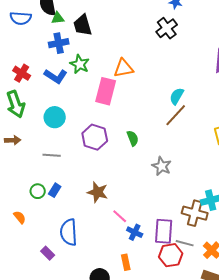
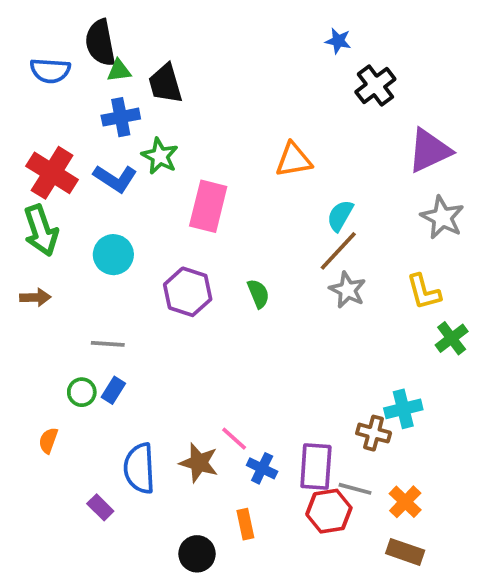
black cross: (167, 28) -> (375, 85), moved
orange triangle: (124, 68) -> (294, 160), moved
red cross: (22, 73) -> (52, 173), size x1.5
gray line: (52, 155) -> (108, 344), moved
gray star: (162, 166) -> (348, 290), moved
brown star: (98, 192) -> (199, 463), moved
brown cross: (195, 213) -> (374, 433), size x0.7
orange semicircle: (20, 217) -> (48, 440), turned -120

